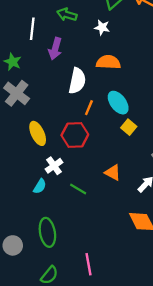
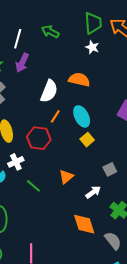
white star: (102, 27) -> (92, 47), moved
purple arrow: (55, 49) -> (22, 63), moved
orange triangle: (113, 173) -> (66, 177), turned 42

